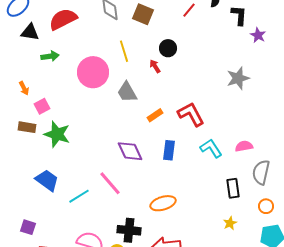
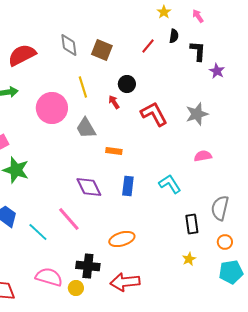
red L-shape: (191, 114) -> (154, 114), moved
orange rectangle: (155, 115) -> (114, 151), turned 42
pink semicircle: (244, 146) -> (203, 156), moved
cyan line: (79, 196) -> (38, 232), turned 75

